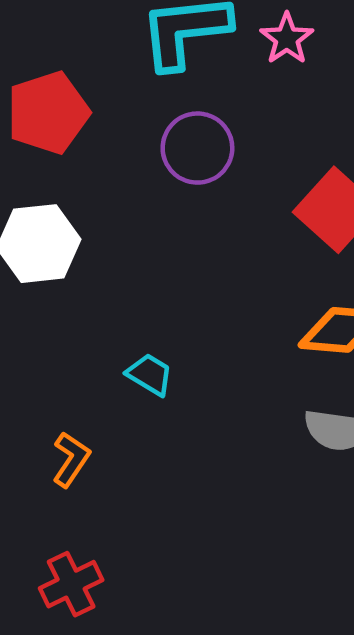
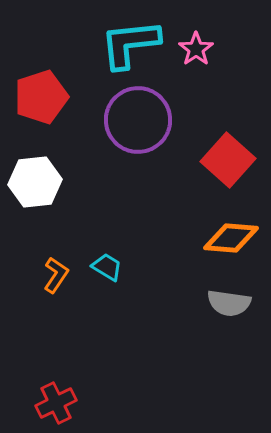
purple circle: (197, 148) -> (138, 120), size x1.4
orange L-shape: (71, 459) -> (56, 275), moved

